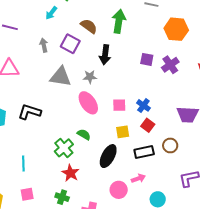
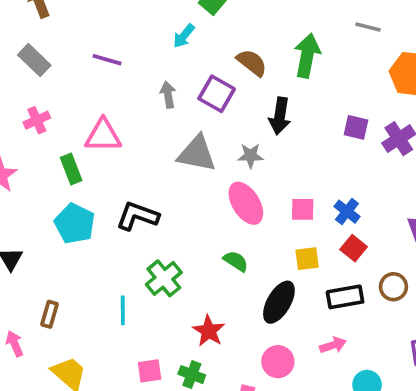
green cross: (64, 148) -> (164, 278), moved
pink circle: (119, 190) -> (278, 362), moved
pink square: (27, 194) -> (150, 371), moved

